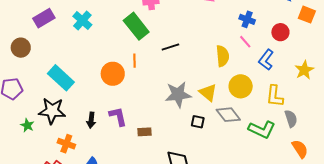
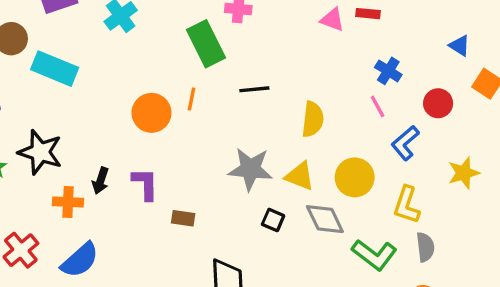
yellow semicircle: (223, 56) -> (313, 119), moved
cyan rectangle: (61, 78) -> (55, 69), moved, turned -32
yellow triangle: (208, 93) -> (300, 176), turned -30
orange cross: (66, 144) -> (68, 202), moved, turned -30

